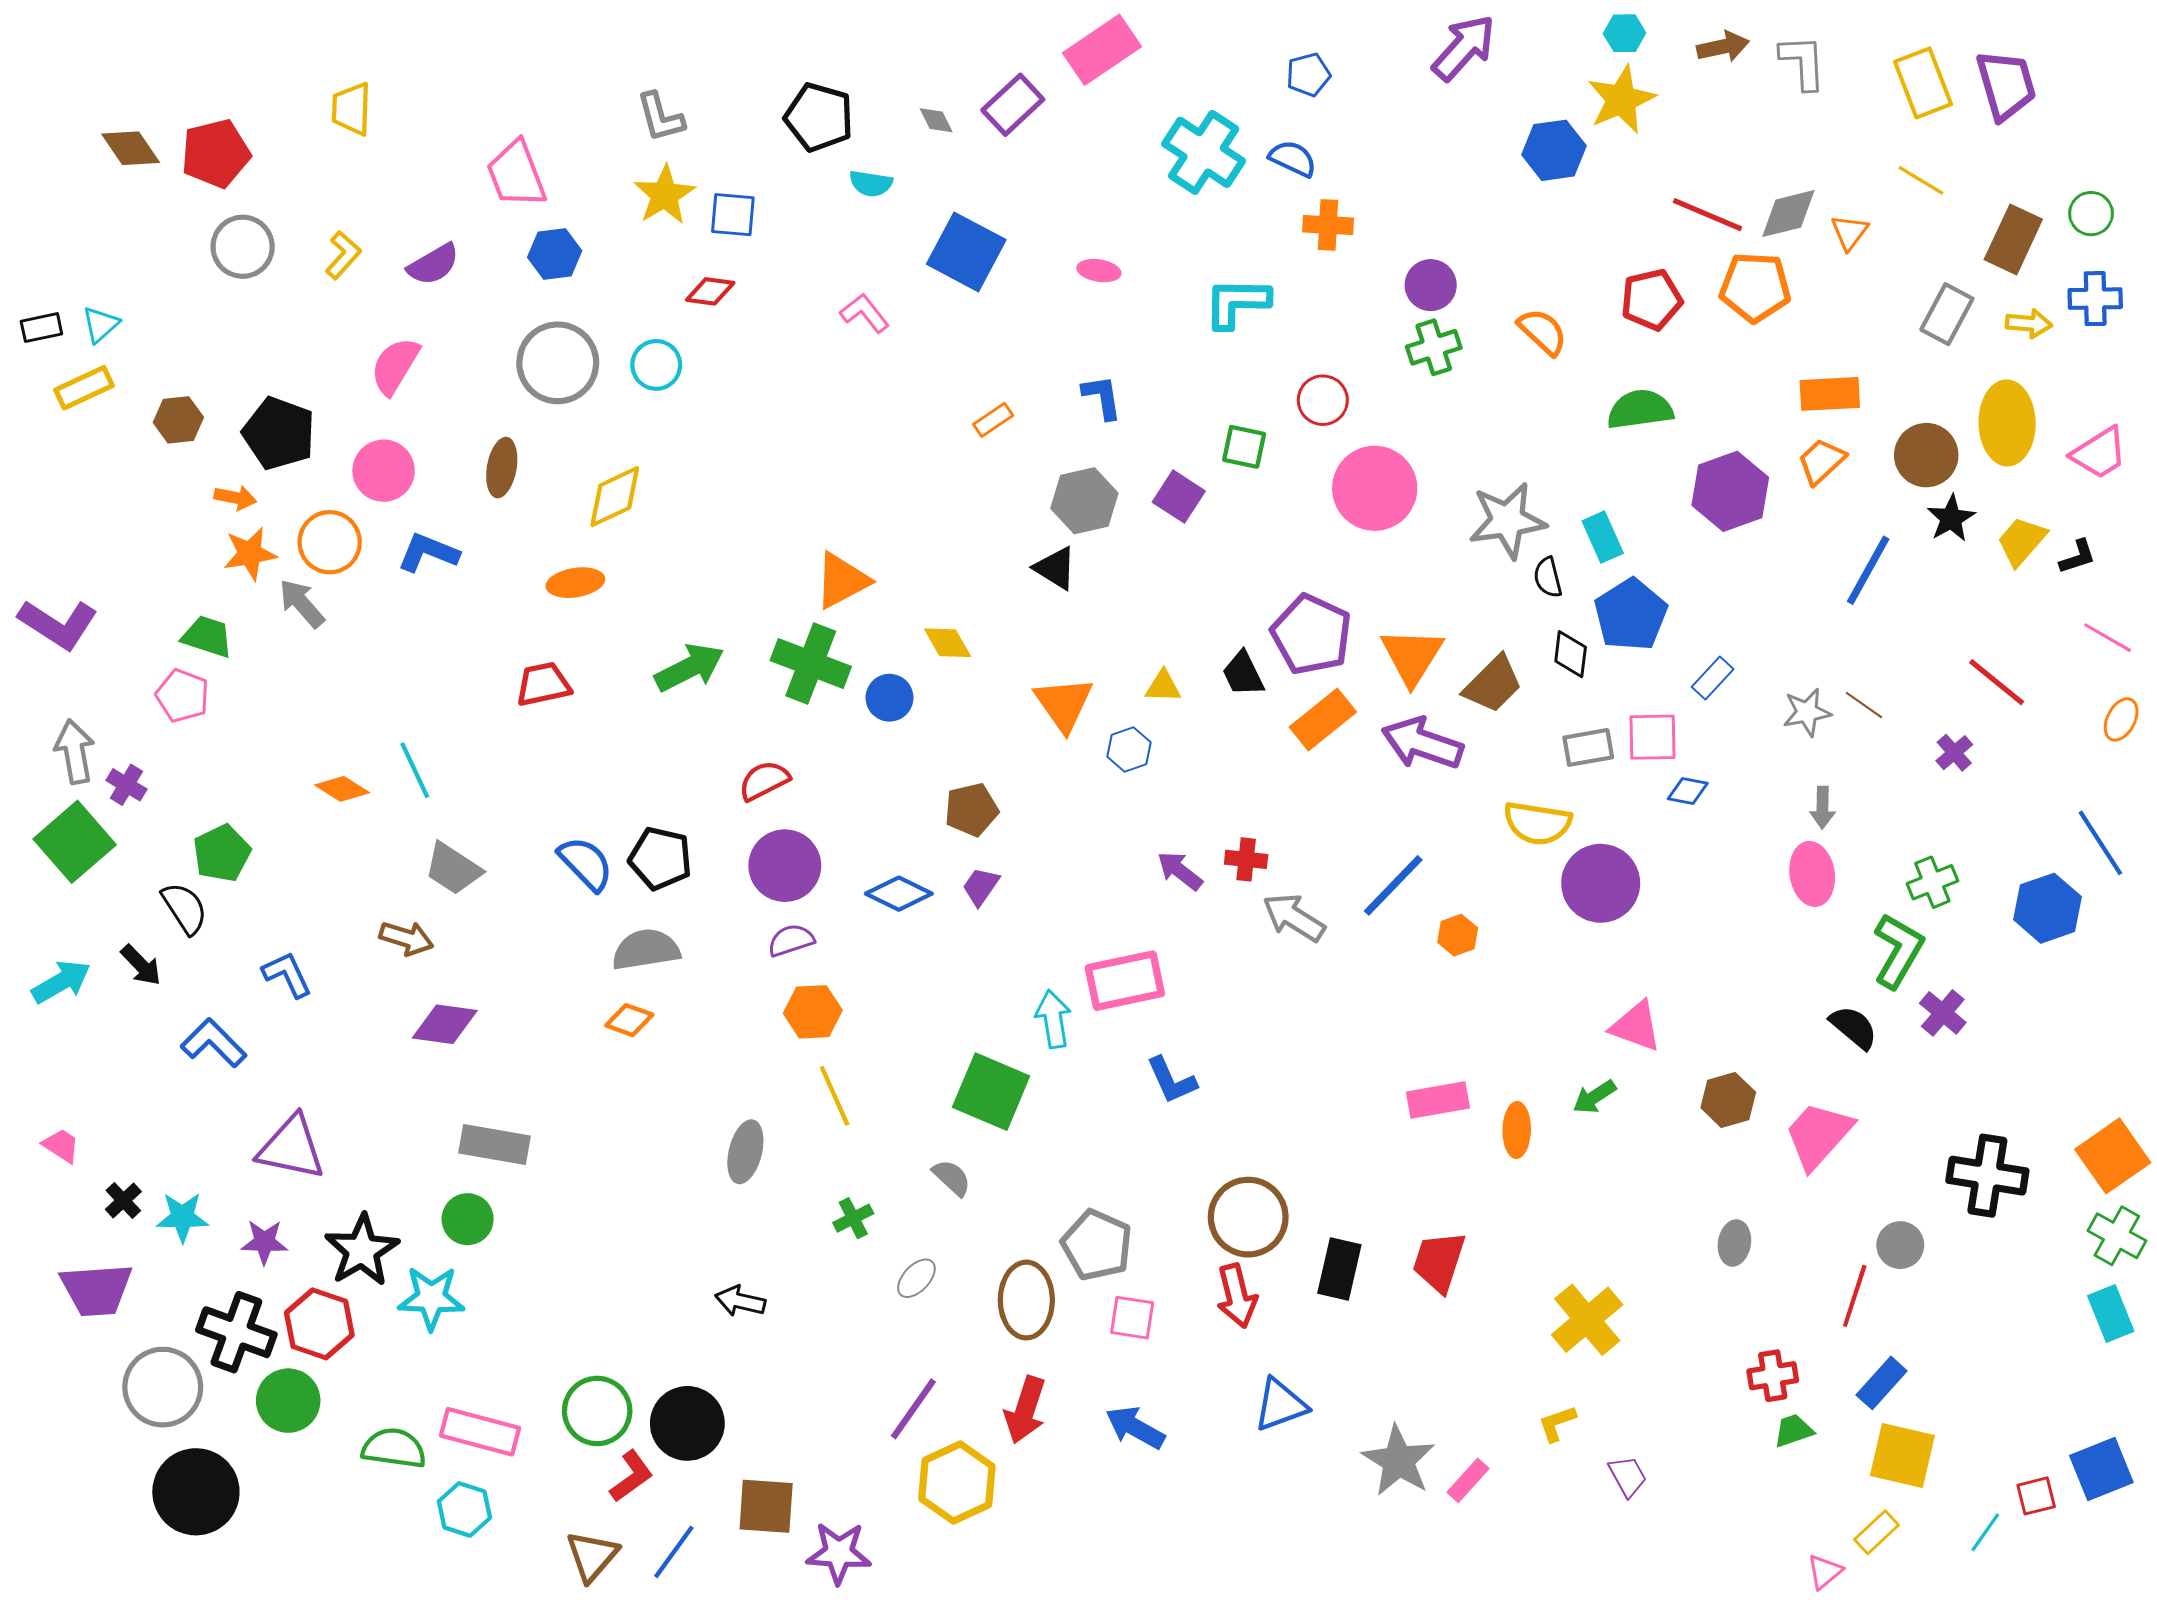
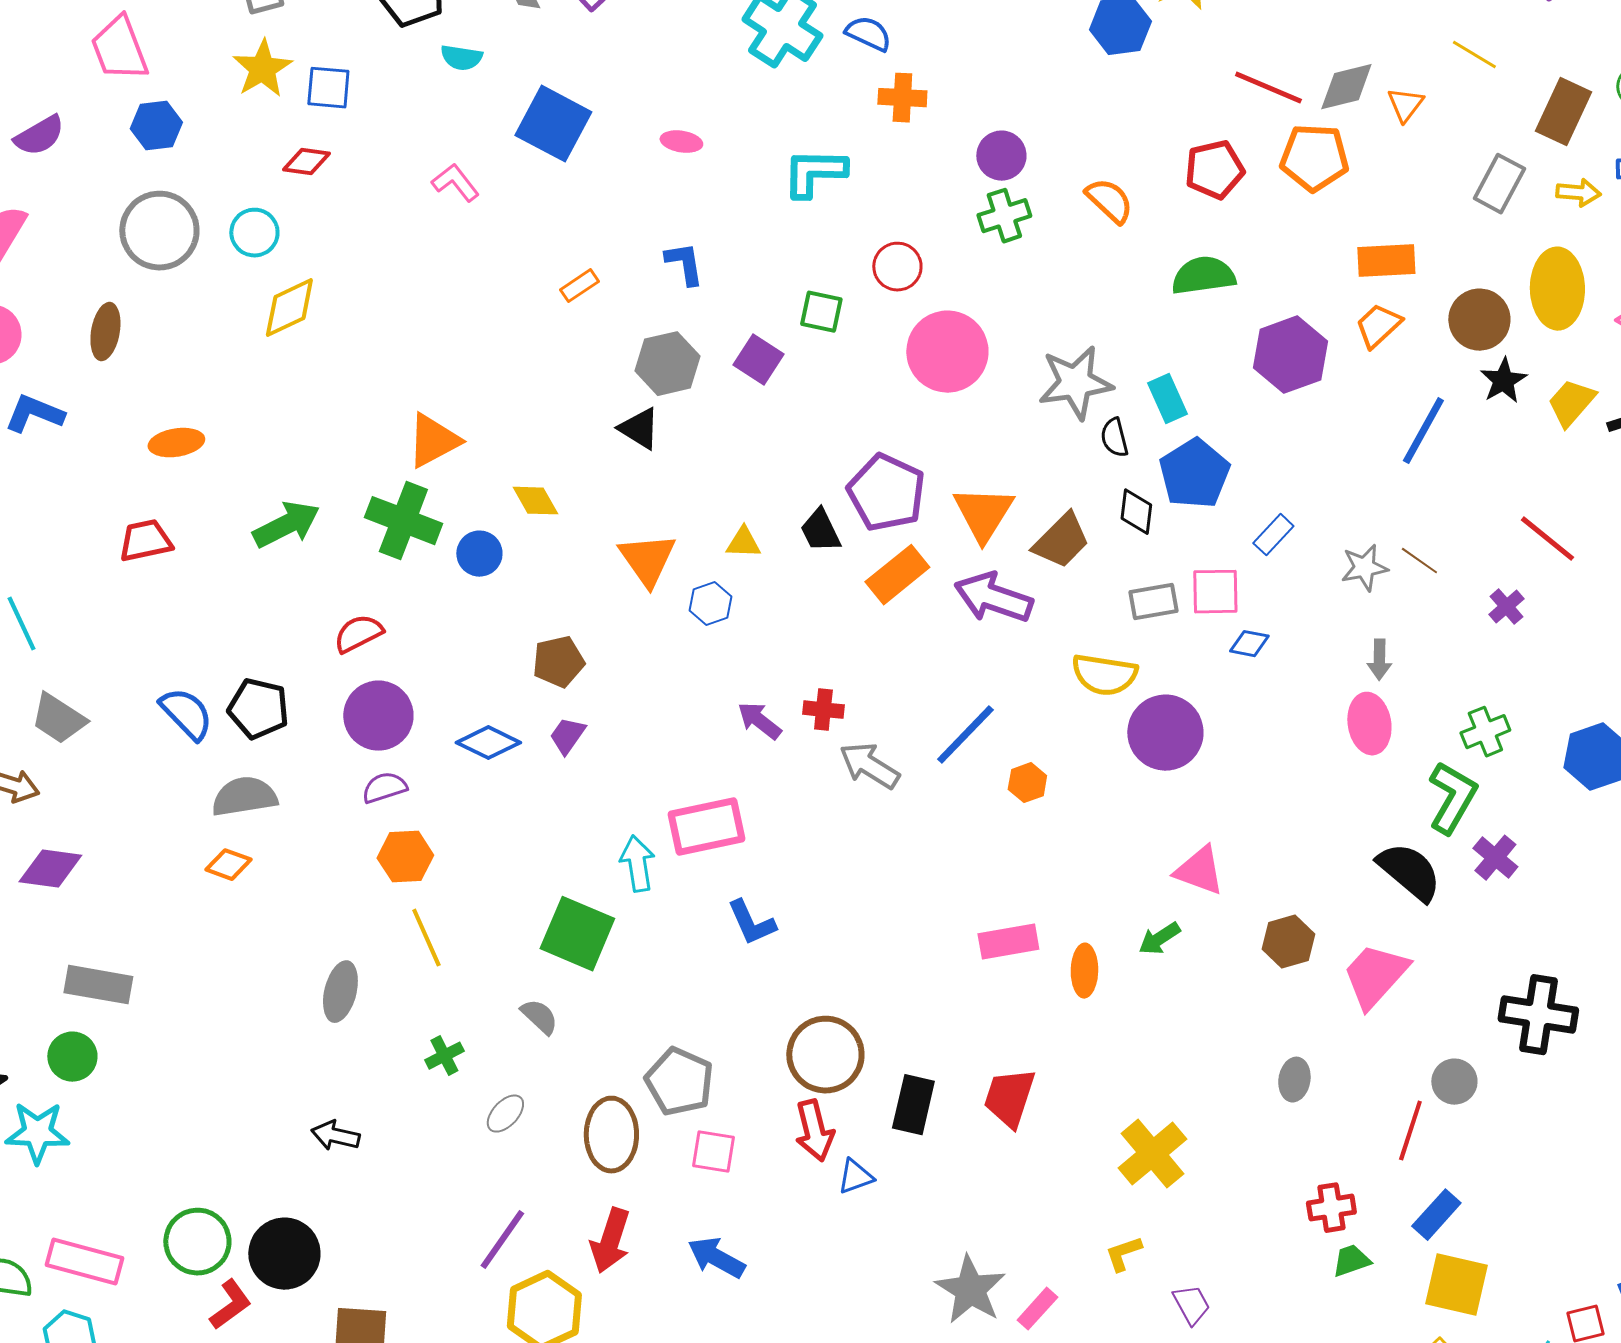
yellow diamond: (615, 497) -> (289, 308), moved
black semicircle: (1854, 1027) -> (1409, 872), size x1.4
blue triangle: (1280, 1405) -> (855, 1177), moved, size x0.7

